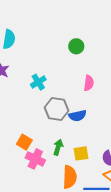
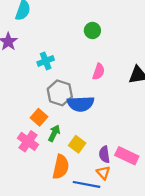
blue semicircle: (77, 116) -> (81, 104), size x1.4
orange square: (24, 142) -> (39, 117), moved
yellow square: (81, 153) -> (77, 144), turned 35

